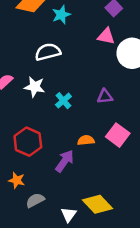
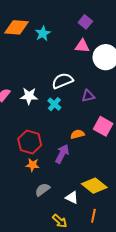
white semicircle: (48, 52) -> (62, 81), moved
orange star: (17, 180) -> (33, 165), moved
white triangle: (69, 215) -> (72, 198), turned -32

